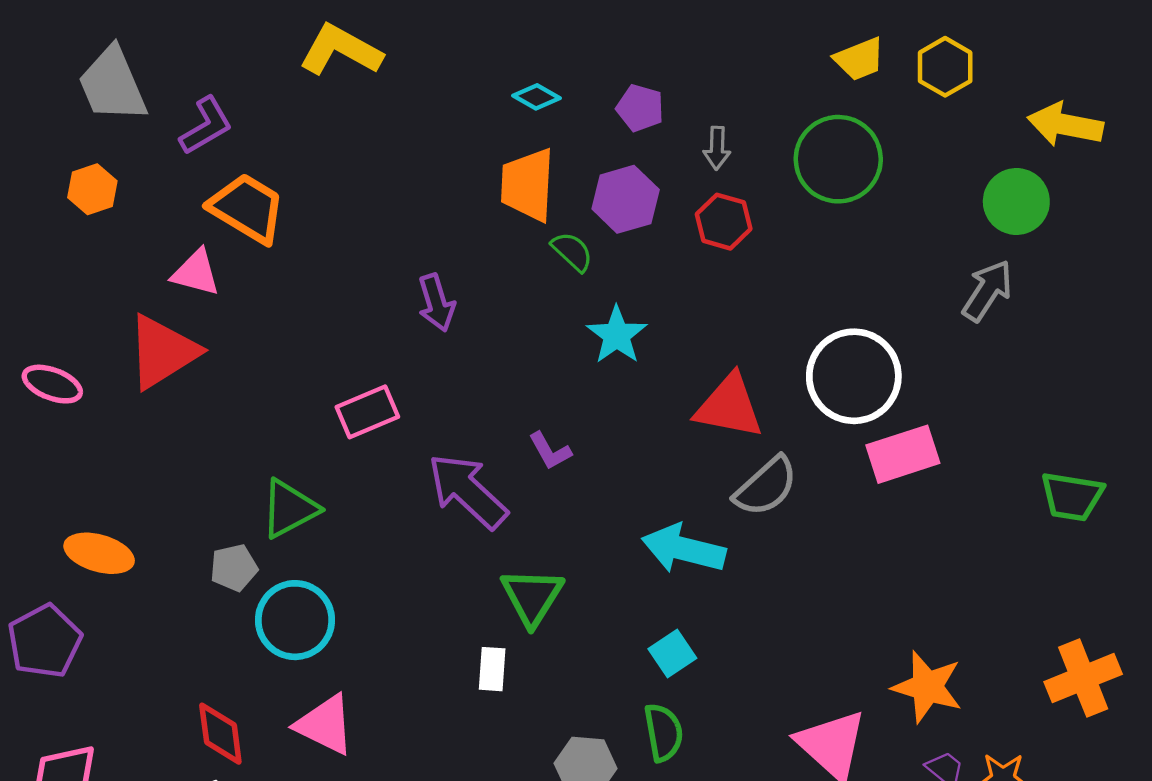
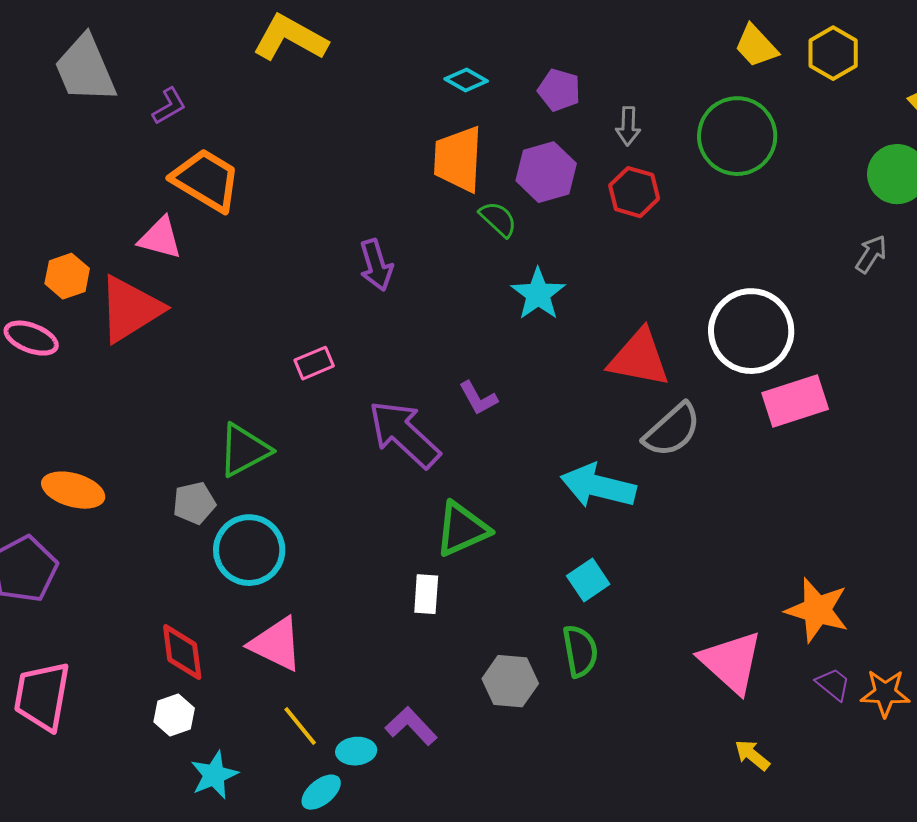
yellow trapezoid: (859, 59) -> (756, 46), turned 69
purple L-shape: (206, 126) -> (169, 106), size x0.7
orange hexagon: (92, 189) -> (67, 276), moved
gray arrow: (987, 291) -> (871, 254), size x0.7
pink rectangle: (367, 412) -> (314, 363), size x0.7
green triangle: (532, 597) -> (462, 529), turned 34

